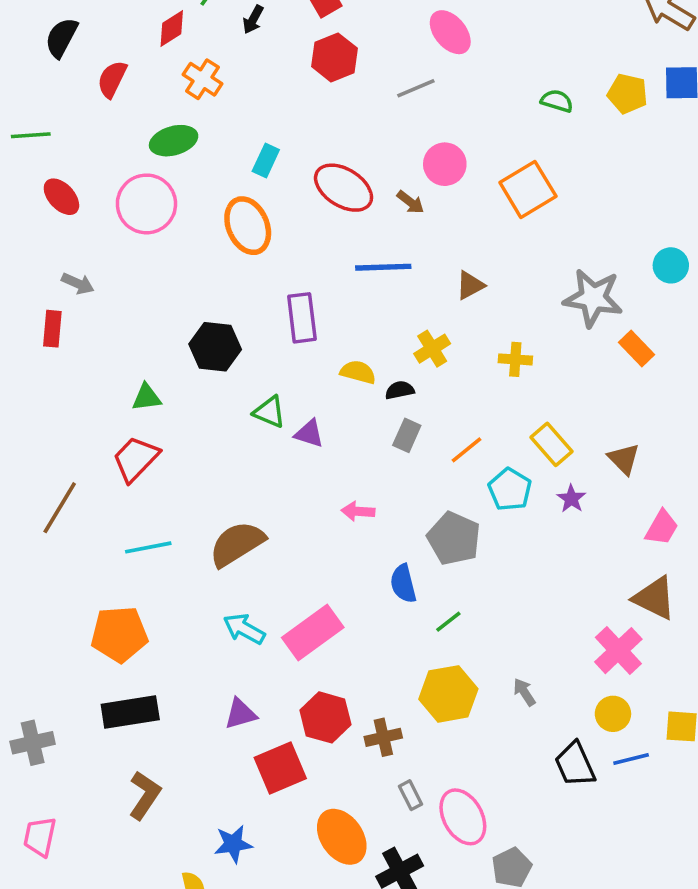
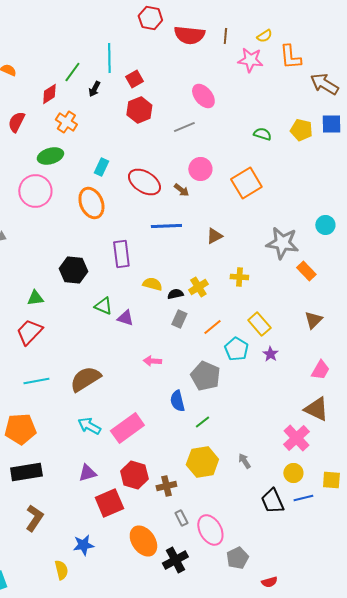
yellow cross: (432, 349) -> (198, 287), moved
brown triangle: (624, 459) -> (313, 320), moved, turned 30

